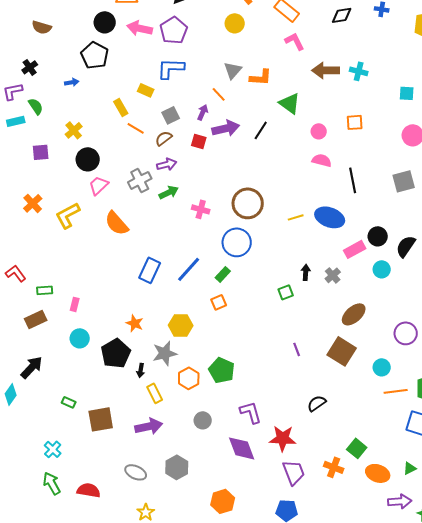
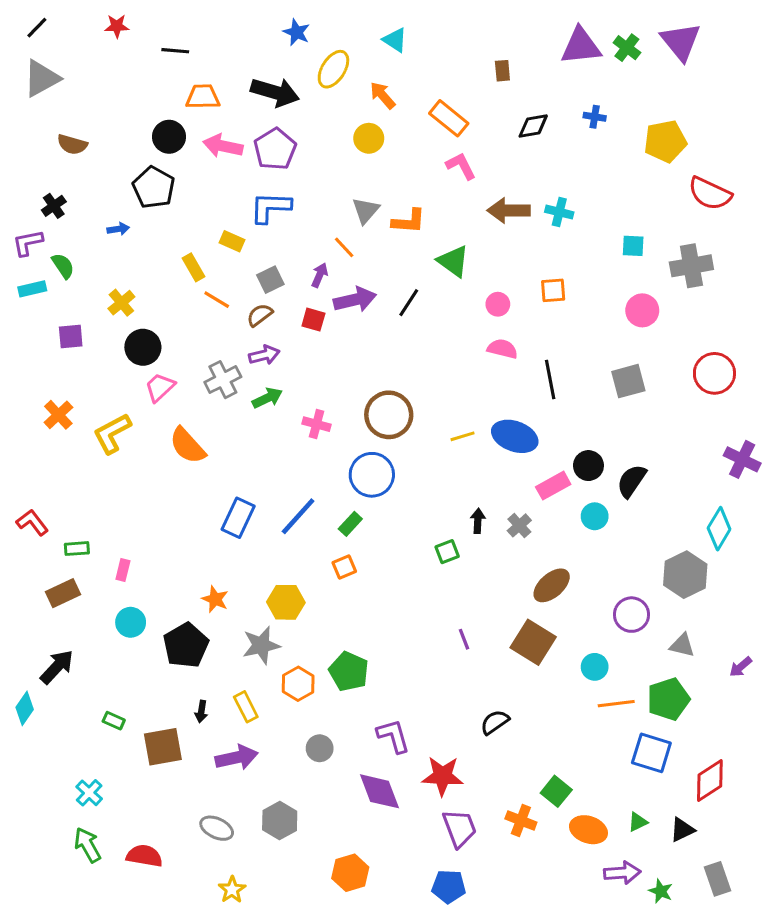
black arrow: (141, 370) -> (201, 711), moved

